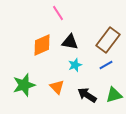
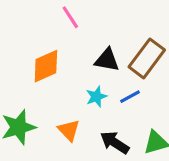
black triangle: (70, 42) -> (107, 60), moved
blue line: (106, 65) -> (130, 97), moved

